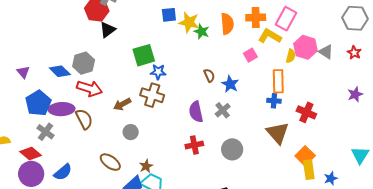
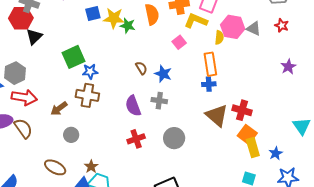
gray cross: (223, 110) -> (159, 101), turned -35
red cross: (306, 112) -> (242, 110), moved

